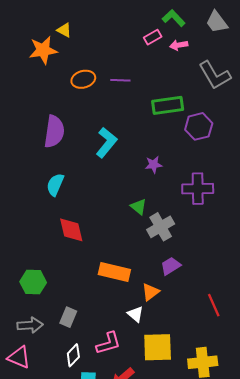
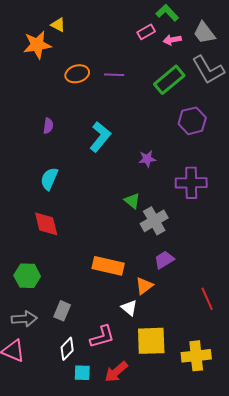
gray trapezoid: (217, 22) -> (204, 33), moved
green rectangle: (168, 105) -> (169, 80), moved, turned -32
purple semicircle: (54, 131) -> (48, 126), size x0.5
red diamond: (71, 230) -> (46, 224), moved

